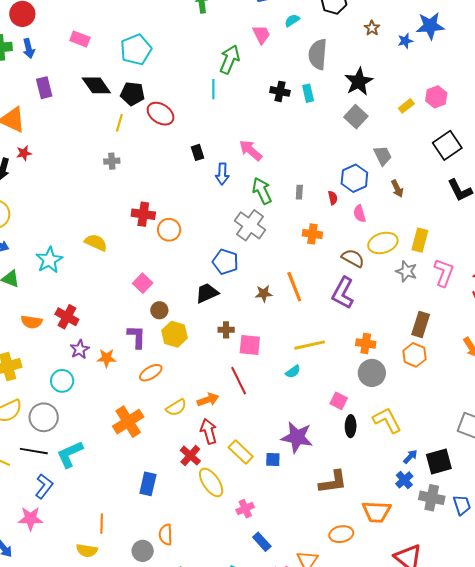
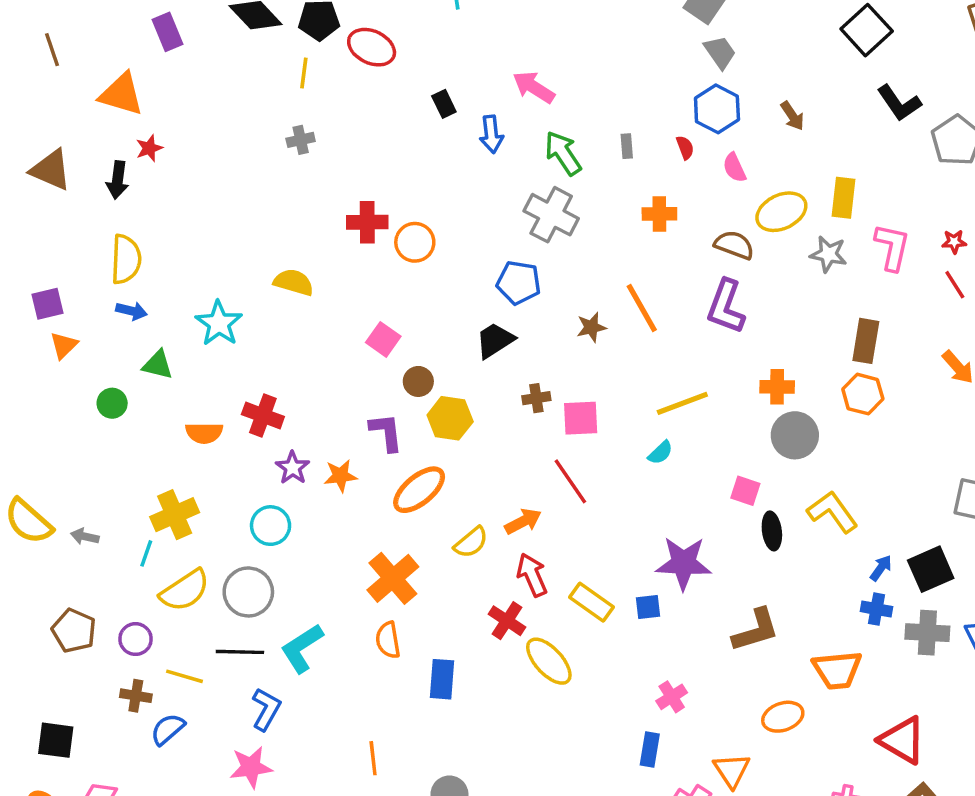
gray trapezoid: (383, 156) -> (720, 52), moved
orange ellipse: (151, 373) -> (419, 490), size x1.4
blue cross: (404, 480) -> (876, 609), turned -30
pink cross: (245, 509) -> (672, 697), moved
orange semicircle: (166, 535) -> (388, 640), moved
blue rectangle: (262, 542) -> (650, 750), turned 60

